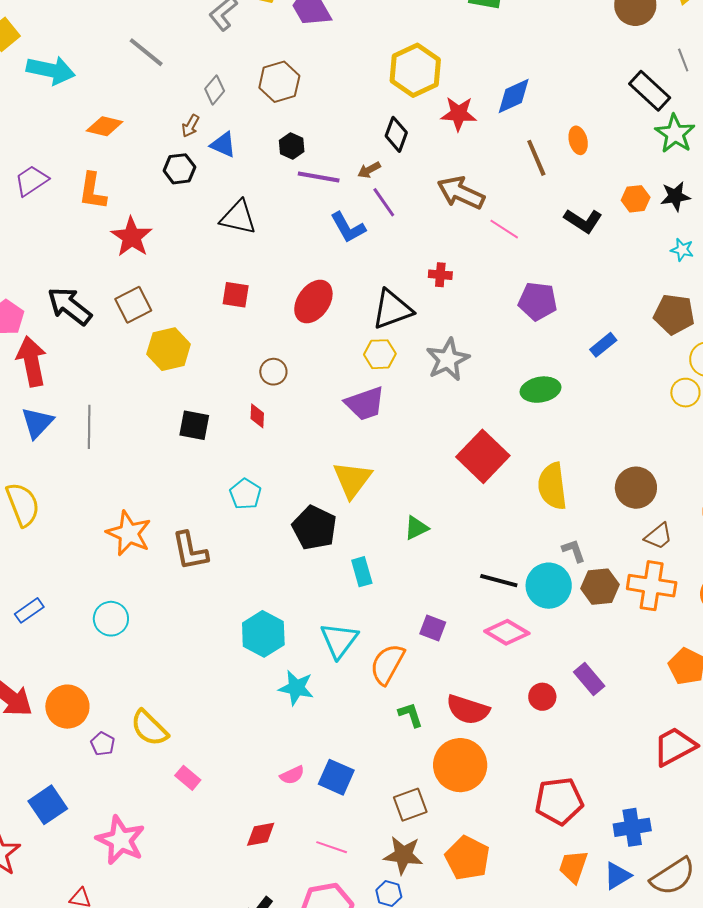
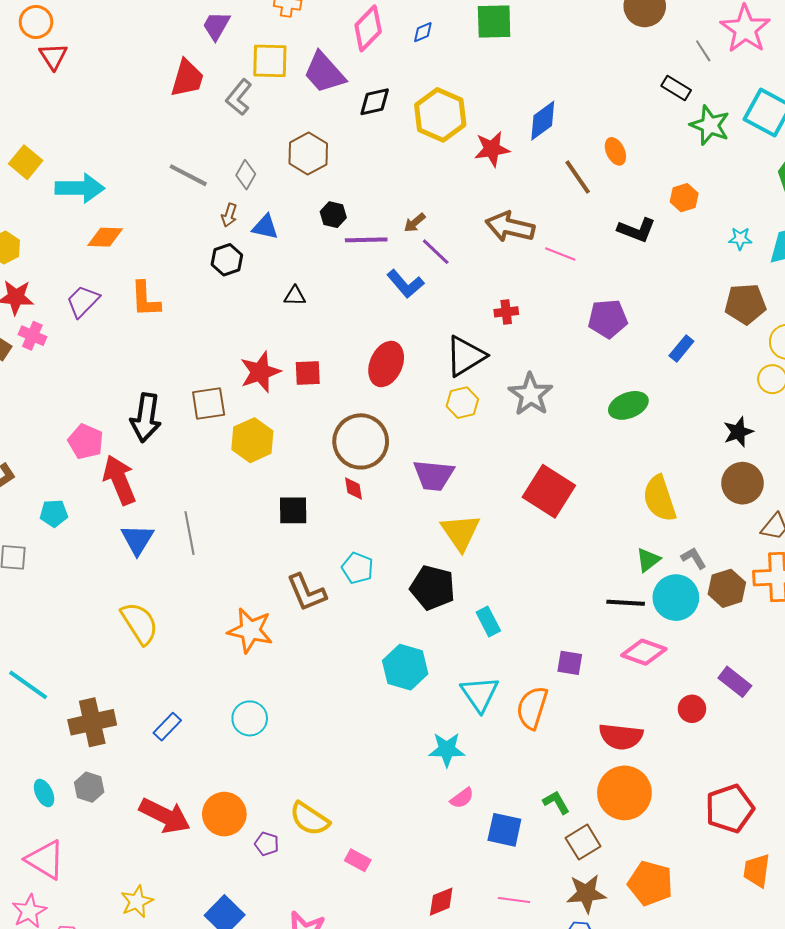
gray line: (146, 52) -> (188, 175), moved
black rectangle: (650, 91) -> (676, 88), size x0.7
orange diamond: (105, 126) -> (105, 237), moved
black diamond: (396, 134) -> (375, 102), moved, turned 68
black star: (675, 196) -> (738, 432), moved
black triangle: (238, 217) -> (295, 296), size x0.6
red star: (132, 237) -> (260, 372), moved, turned 30
brown square: (133, 305) -> (209, 403), turned 30
black arrow: (70, 306) -> (146, 418), turned -108
brown circle: (273, 372) -> (361, 441), size x2.0
purple trapezoid: (365, 404) -> (434, 475), moved, turned 36
red square: (483, 456) -> (549, 491), moved
green triangle: (416, 528) -> (648, 560), moved
brown L-shape: (190, 551) -> (306, 592), moved
cyan hexagon: (263, 634) -> (405, 667), moved
green L-shape: (411, 715) -> (556, 802), moved
pink semicircle: (292, 775) -> (462, 798), moved

